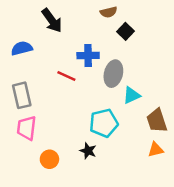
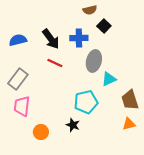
black arrow: (52, 21) -> (51, 39), moved
blue cross: (88, 55) -> (79, 38), moved
gray rectangle: (22, 95) -> (18, 79), turned 50

